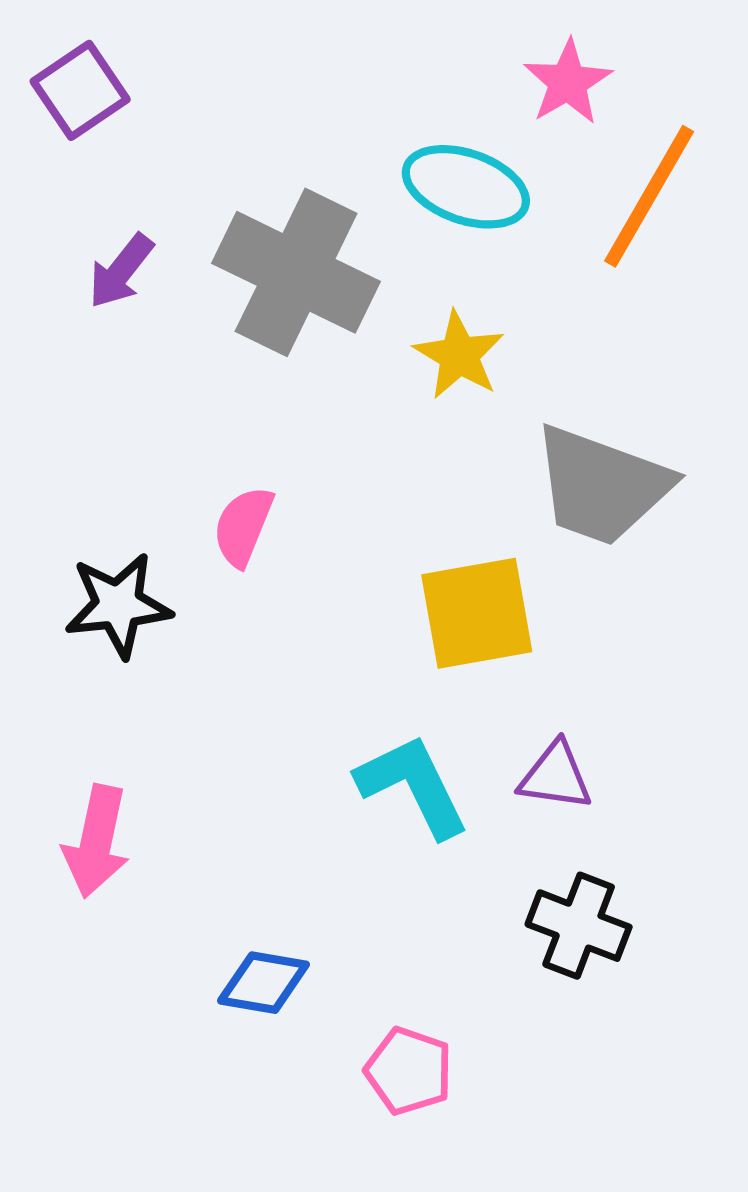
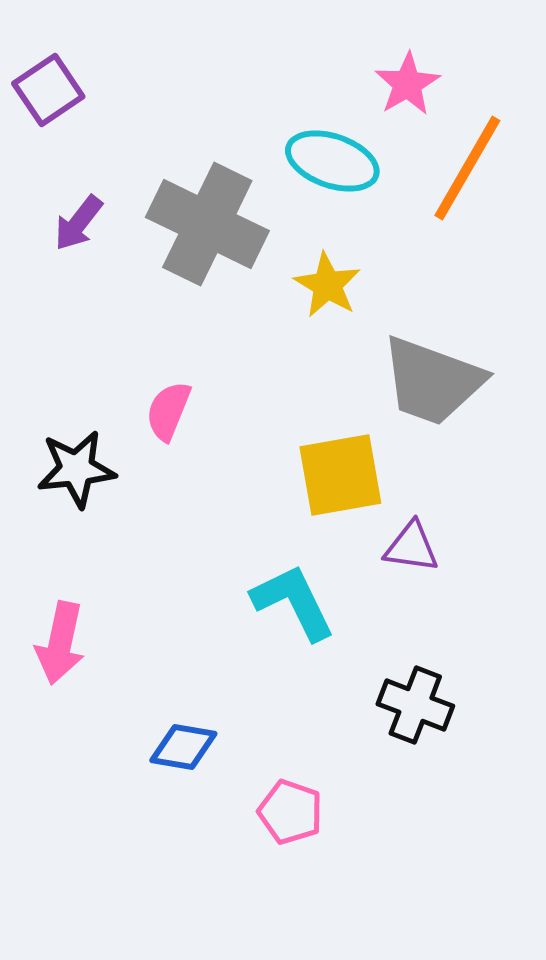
purple triangle: (555, 776) -> (411, 547), moved

